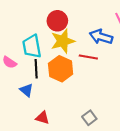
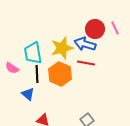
red circle: (57, 21) -> (95, 29), moved
blue arrow: (101, 37) -> (85, 44), moved

